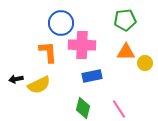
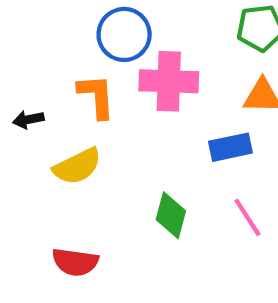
blue rectangle: (92, 76) -> (230, 147), moved
black arrow: (16, 79) -> (28, 120), moved

